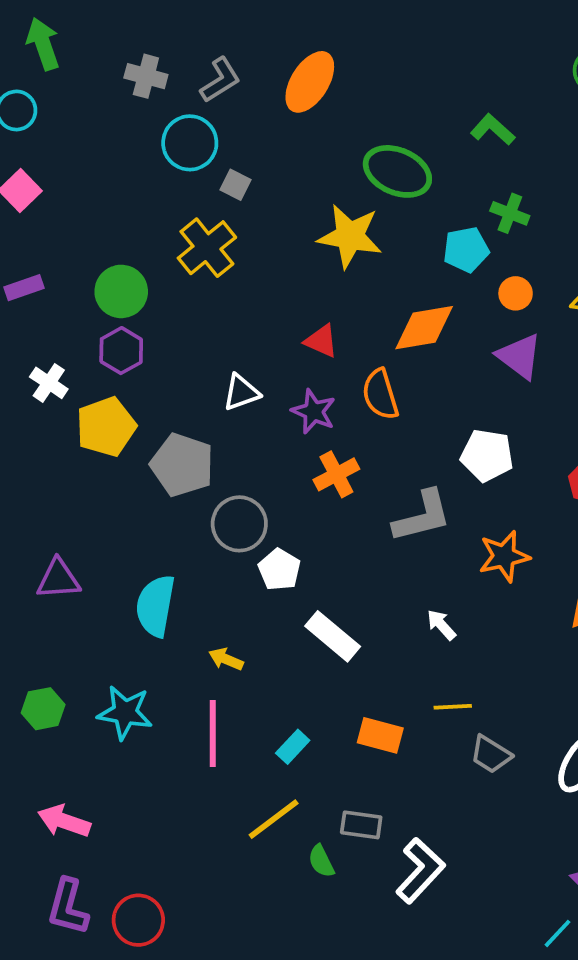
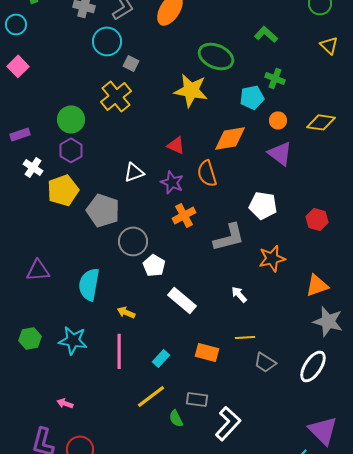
purple rectangle: (24, 288) -> (20, 134), moved
pink arrow: (64, 821) -> (65, 403), moved, size x0.6

